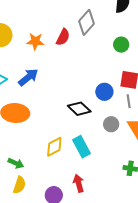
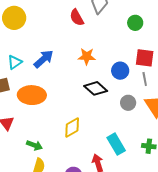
red semicircle: (63, 37) -> (77, 17), turned 126
orange star: (35, 41) -> (87, 56), moved
cyan rectangle: (81, 147) -> (116, 144), moved

